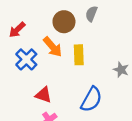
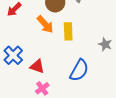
blue cross: (26, 59) -> (13, 55), moved

